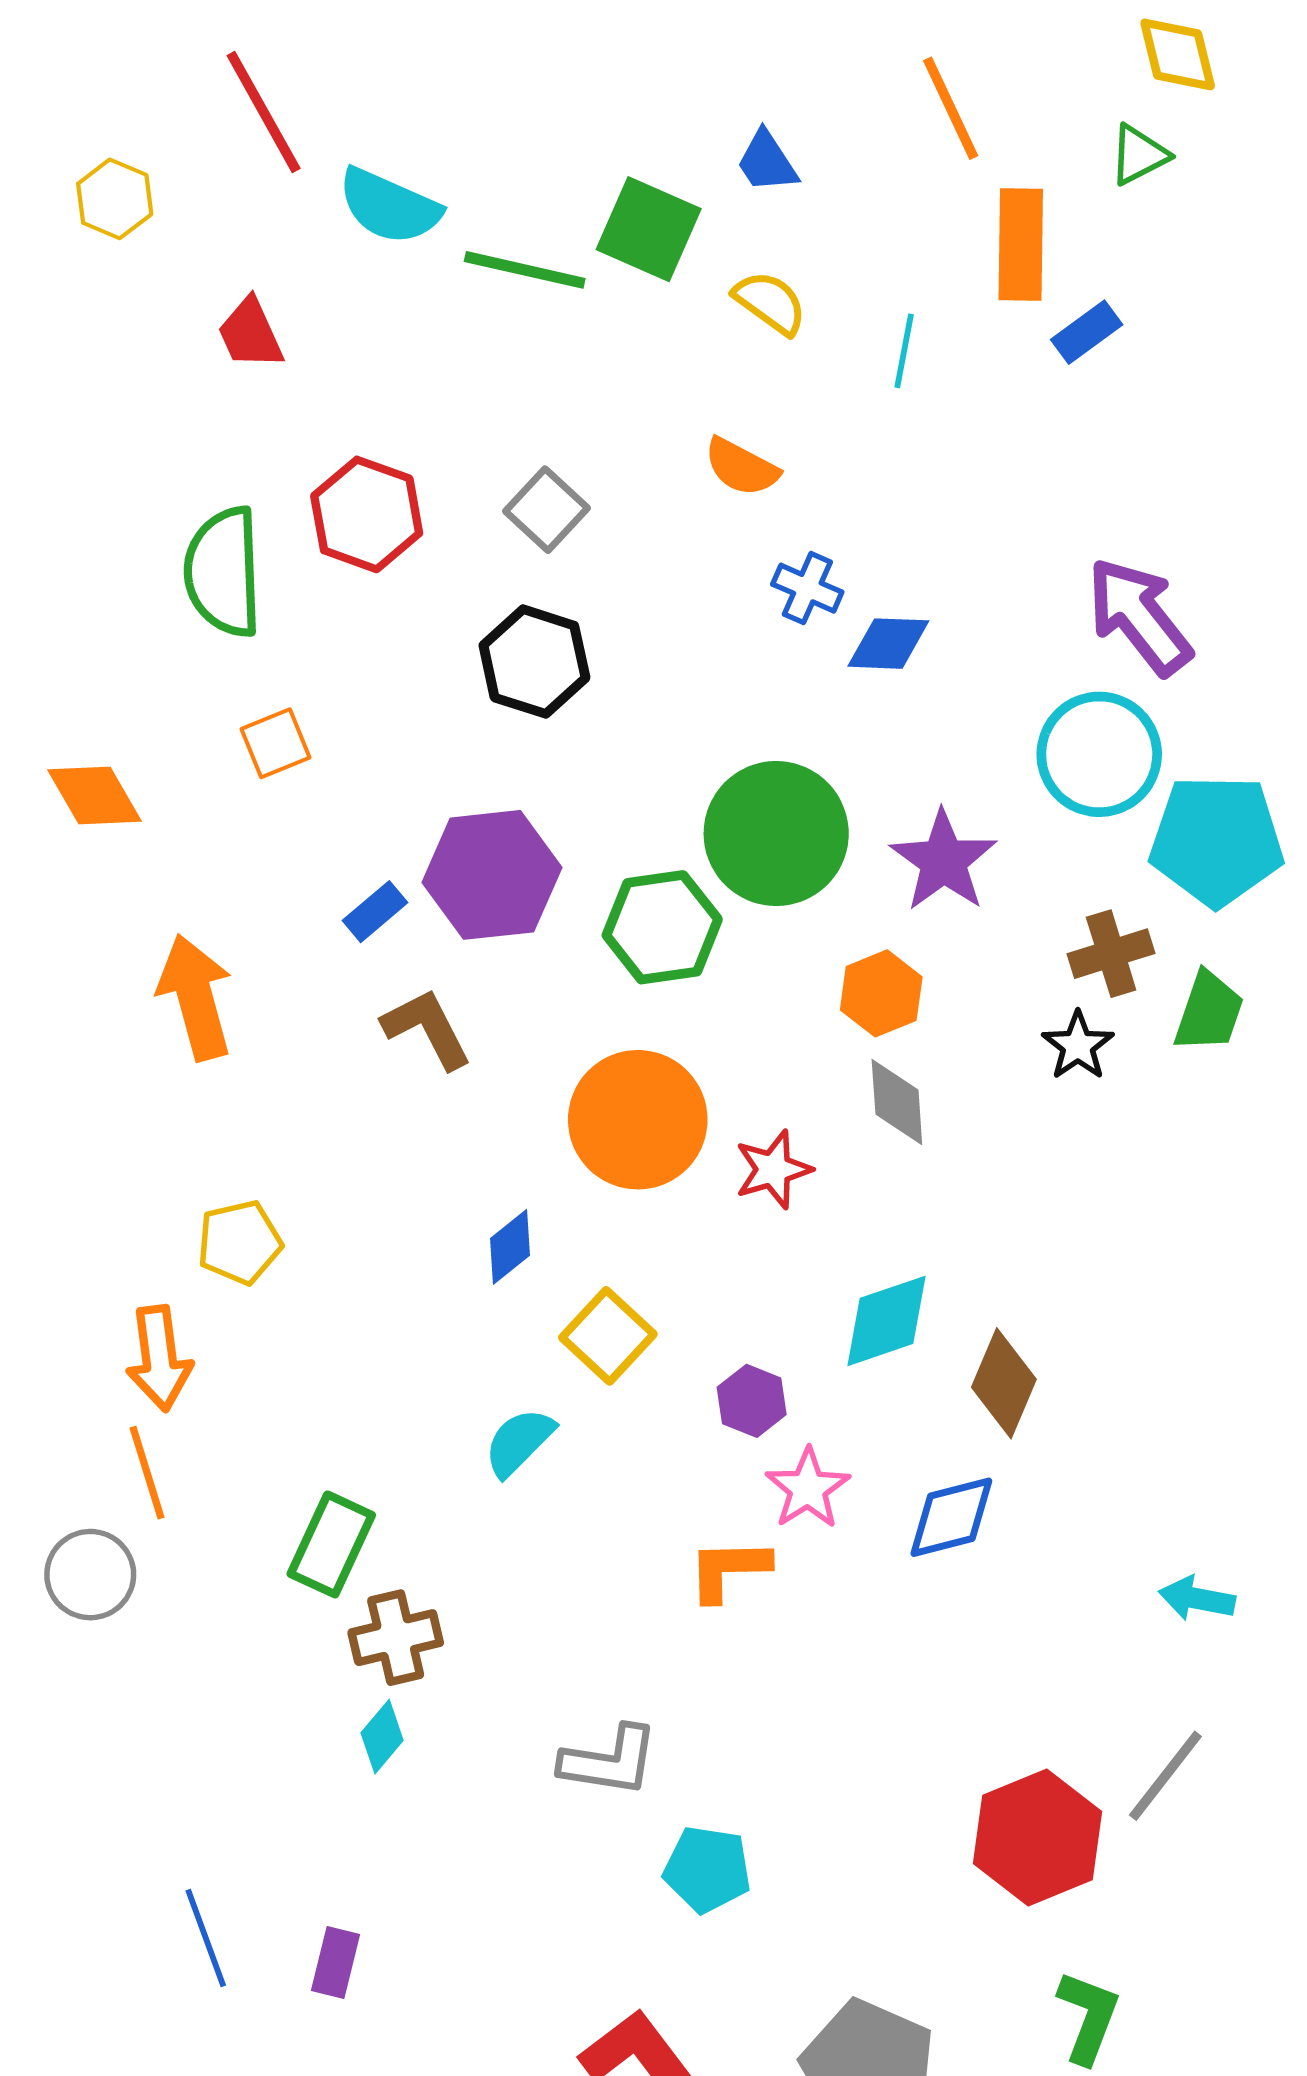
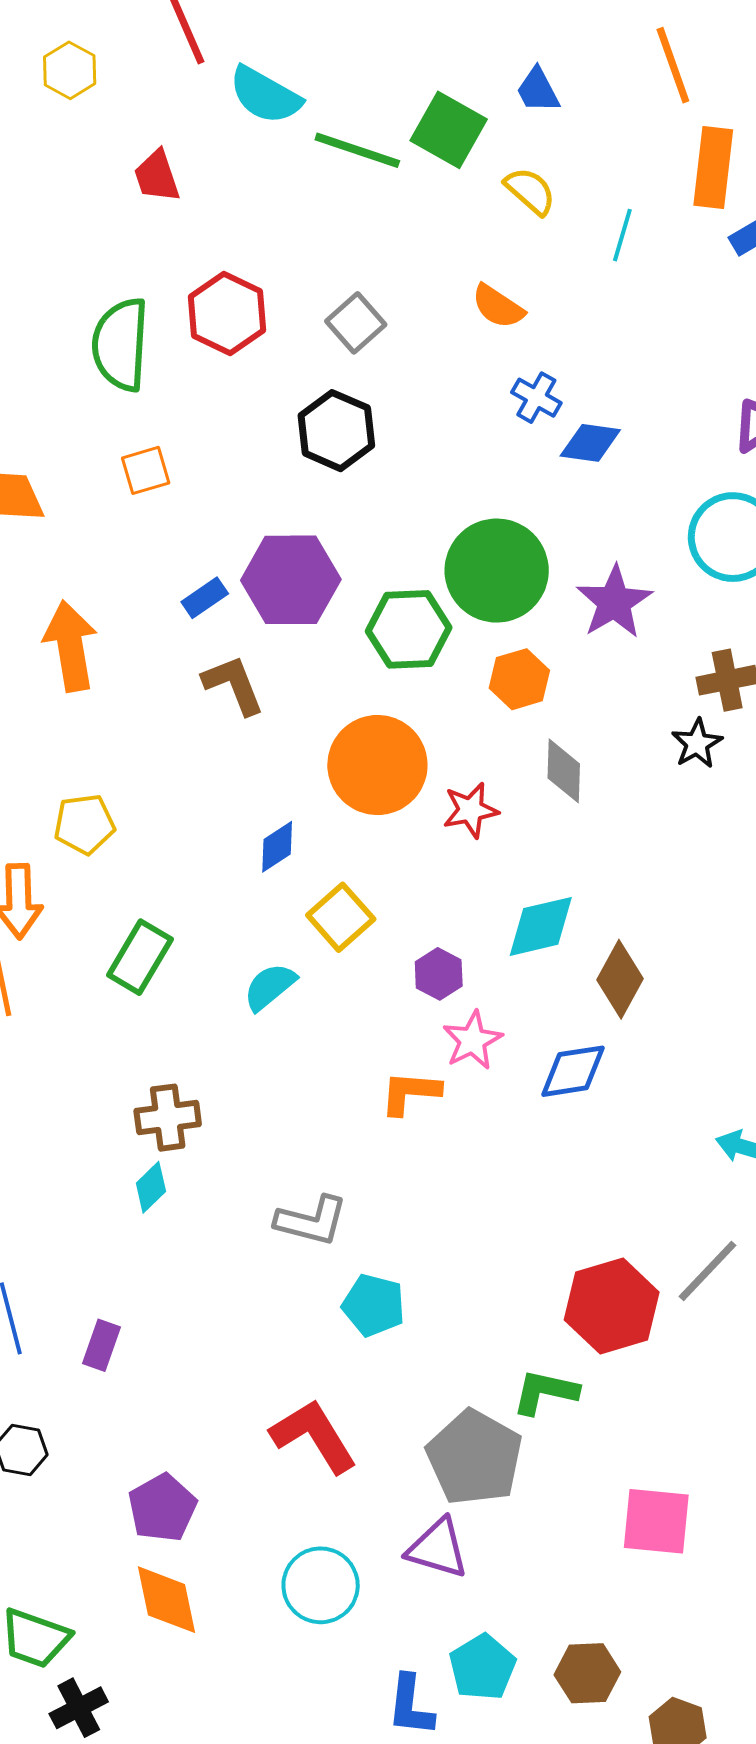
orange hexagon: (881, 993) -> (519, 679), moved
green rectangle: (331, 1544) -> (140, 957), moved
green L-shape: (1088, 2017) -> (545, 1392), moved, turned -104

